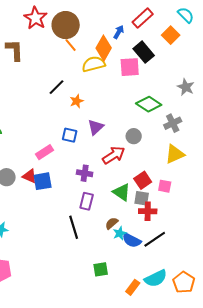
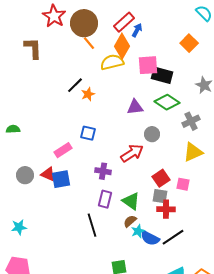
red rectangle: (143, 18) -> (124, 22), moved
orange square: (171, 35) -> (189, 43), moved
black rectangle: (144, 52) -> (162, 75), moved, turned -35
orange star: (77, 101) -> (88, 94), moved
purple triangle: (96, 127) -> (135, 107), moved, turned 36
green triangle: (122, 192) -> (131, 201), moved

